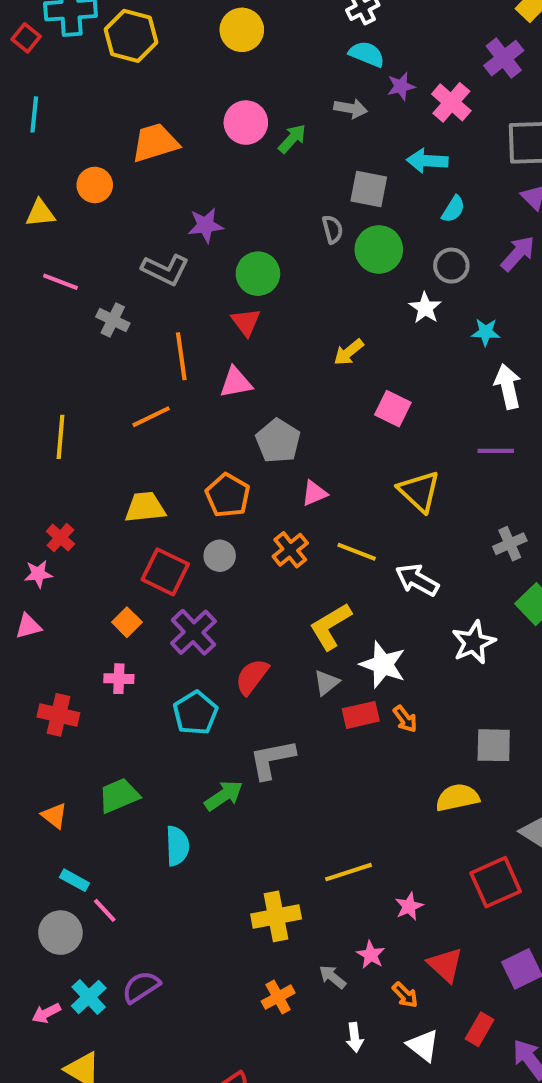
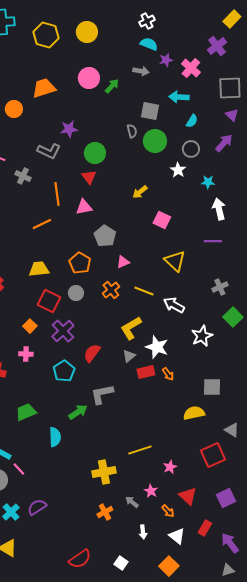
yellow hexagon: (131, 36) -> (46, 35), moved

